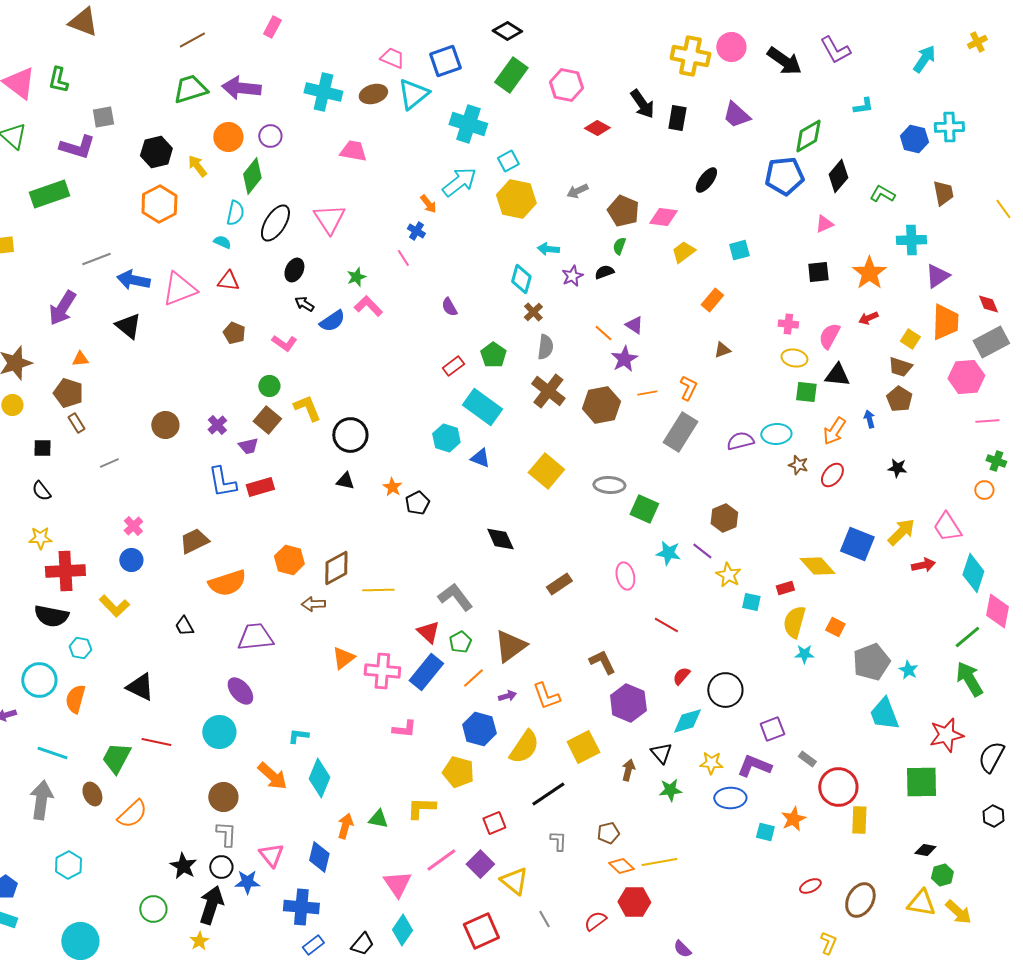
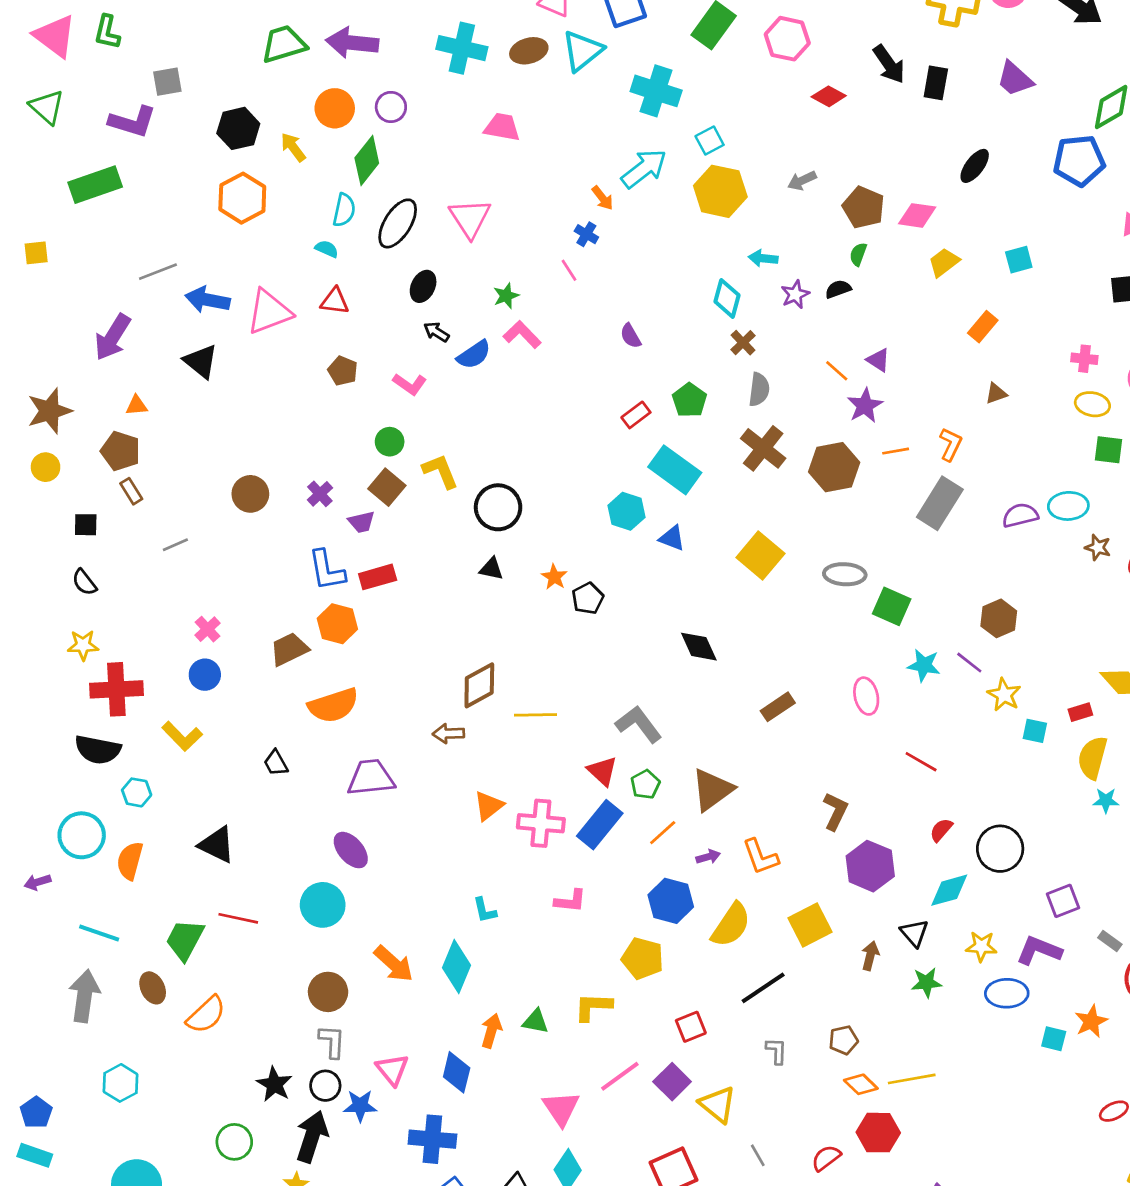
orange hexagon: (289, 560) -> (337, 624), moved
brown L-shape: (602, 662) -> (835, 811), turned 52
cyan L-shape: (298, 736) -> (485, 910), moved, turned -110

